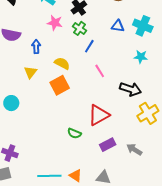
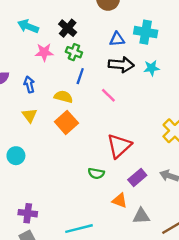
blue line: (89, 46) -> (80, 76), moved
black arrow: (130, 89) -> (121, 65), moved
orange triangle: (75, 176) -> (120, 201), moved

